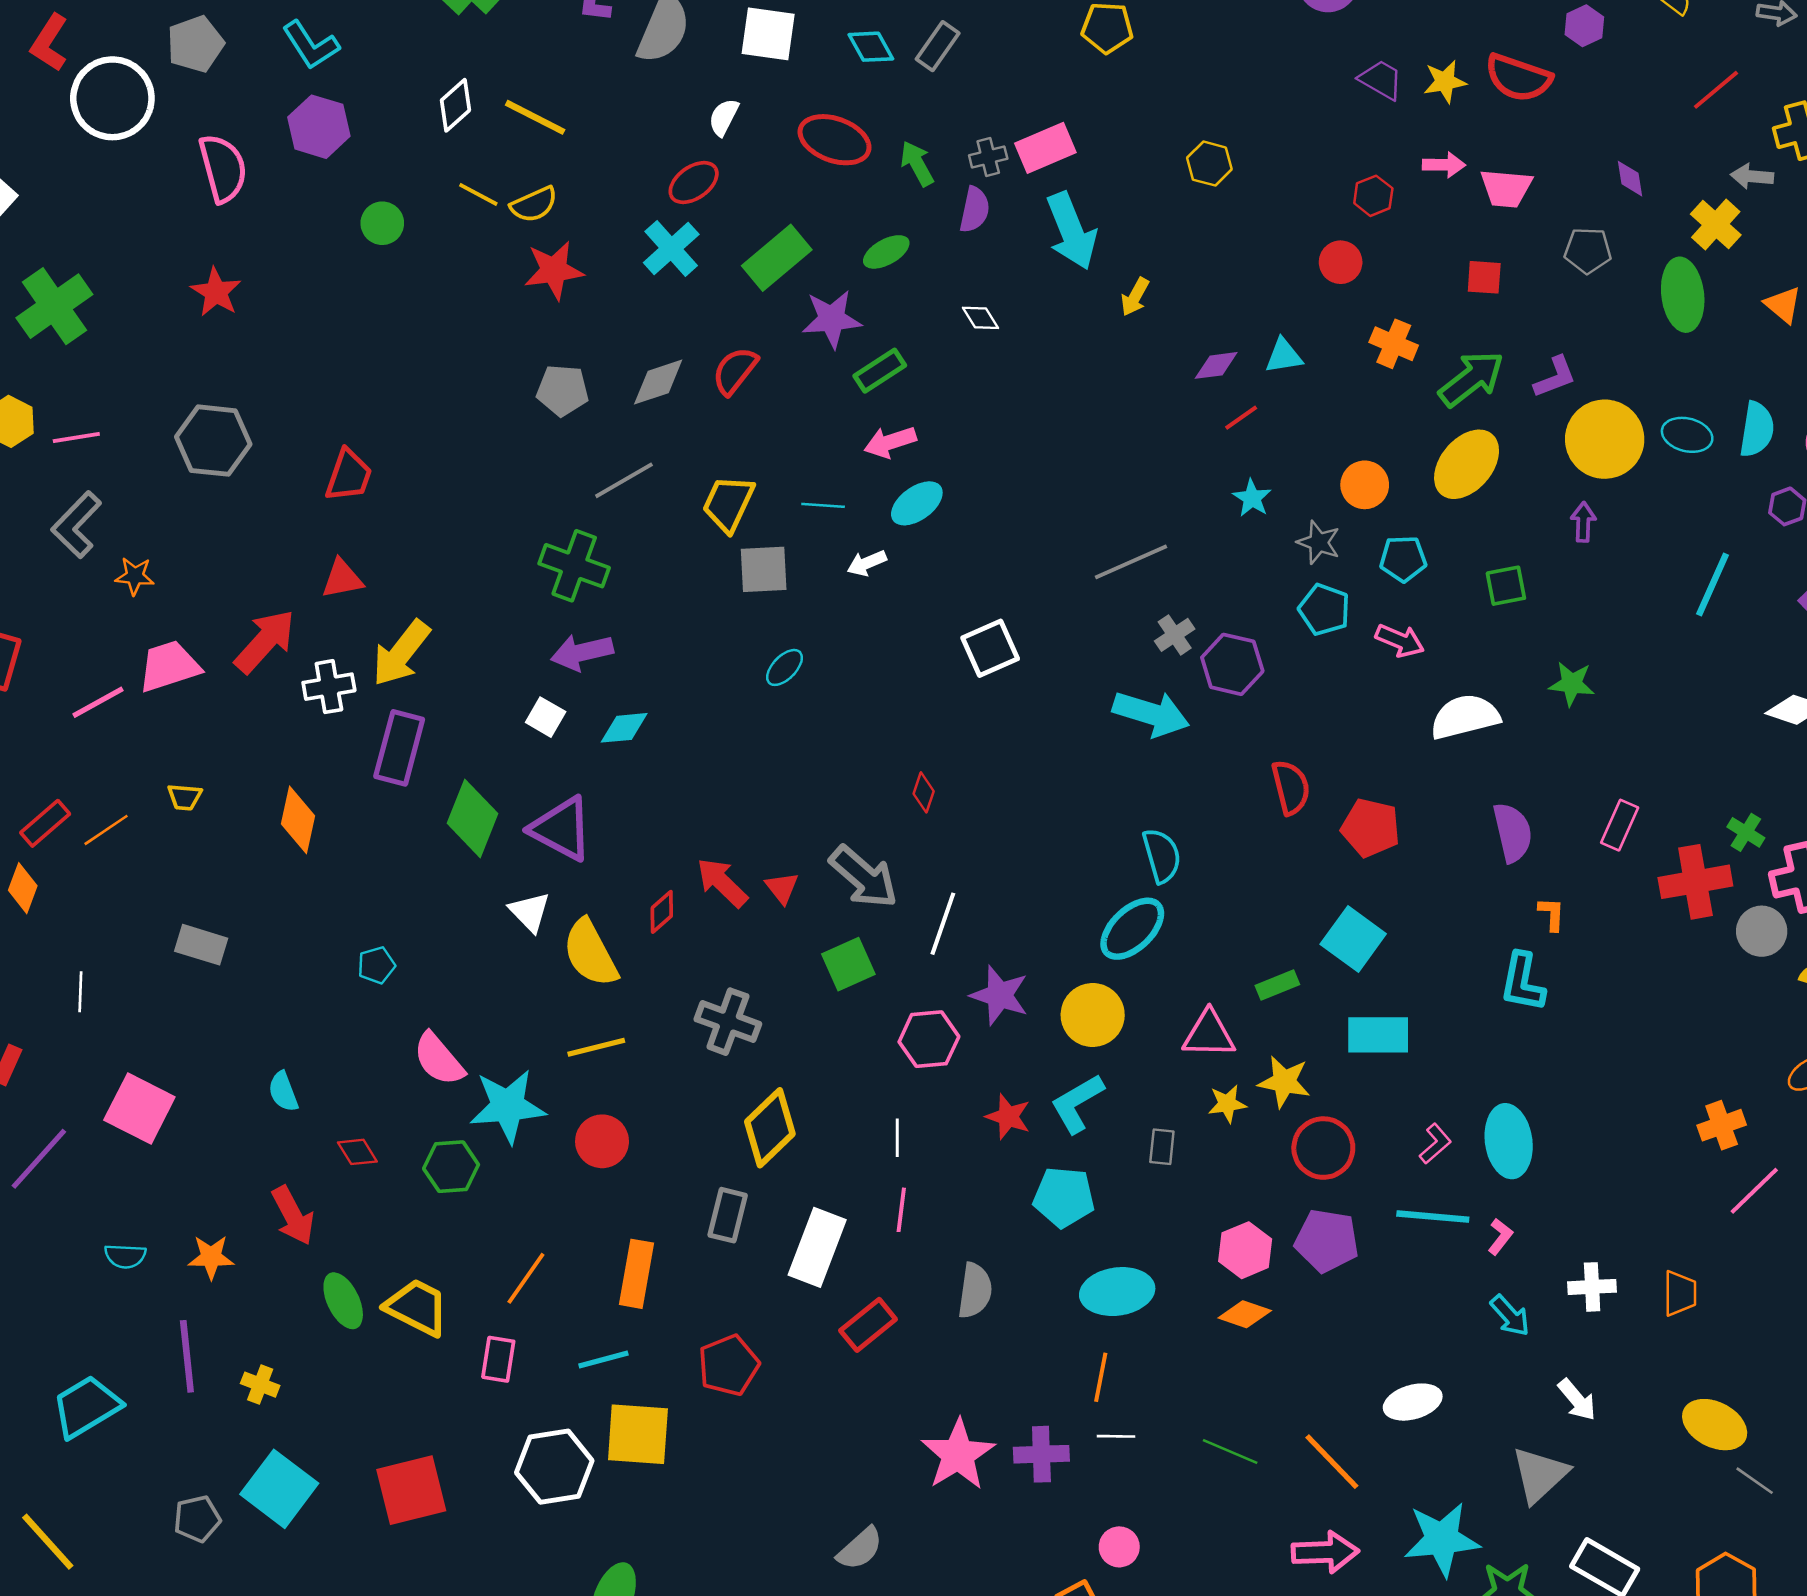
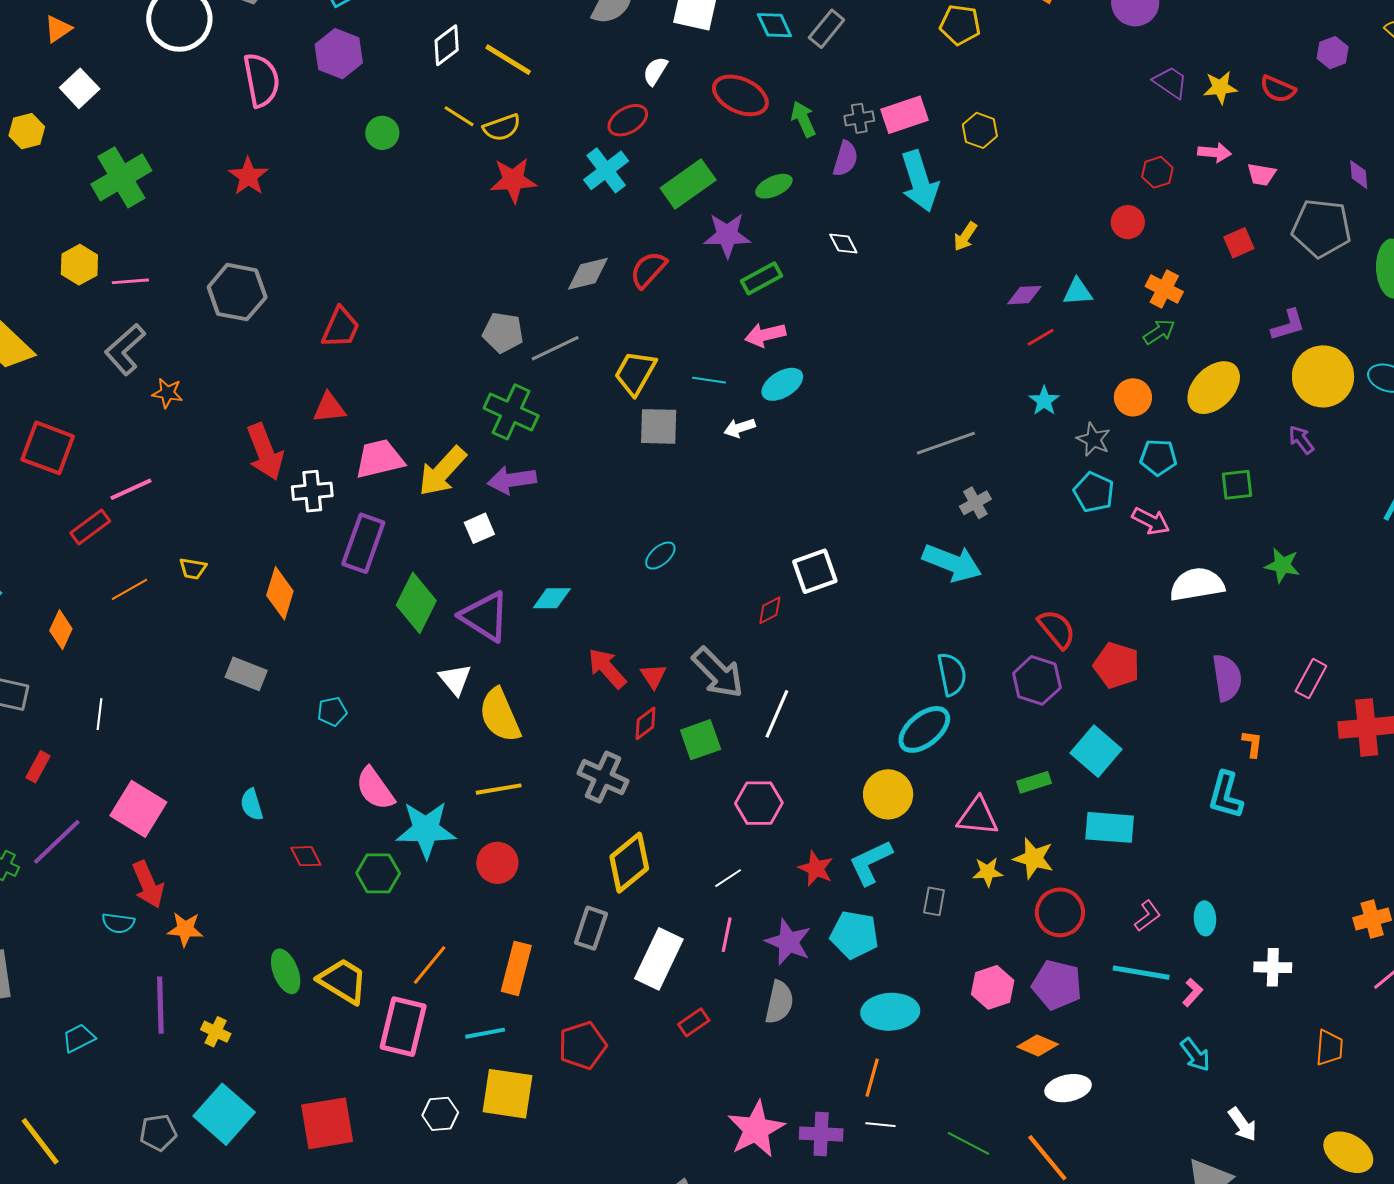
red semicircle: (1518, 78) -> (1278, 89), size x0.7
yellow hexagon: (1209, 164) -> (980, 130), moved
pink trapezoid: (1506, 188) -> (1261, 175), size x0.7
gray pentagon: (1588, 250) -> (1321, 228), size x1.6
red square: (1484, 277) -> (1239, 243), turned -32
green arrow: (1471, 379) -> (1159, 332), moved, size x0.6
gray pentagon: (563, 390) -> (503, 333), moved
purple arrow: (1583, 522) -> (1301, 440), turned -44
red arrow: (265, 641) -> (265, 452), turned 112
white square: (990, 648) -> (815, 571), moved
yellow arrow: (401, 653) -> (442, 471), moved
purple hexagon: (1232, 664) -> (1037, 680), moved
pink trapezoid: (169, 666) -> (379, 459), moved
cyan ellipse: (785, 667) -> (660, 556), moved
white square: (546, 717) -> (479, 528), turned 32
cyan diamond: (624, 728) -> (552, 598), moved
red semicircle: (1291, 787) -> (1057, 629), turned -30
red diamond: (924, 792) -> (770, 610), turned 40
red rectangle: (45, 823) -> (90, 527), moved
red diamond: (662, 912) -> (645, 723), moved
gray rectangle: (201, 945) -> (246, 674), moved
purple star: (999, 995) -> (788, 942), moved
white line: (897, 1138) -> (728, 878), turned 52
cyan ellipse: (1509, 1141) -> (1205, 918), size x0.6
red arrow: (293, 1216) -> (148, 884), moved
white cross: (1592, 1287) -> (1273, 967), moved
orange diamond: (1245, 1314) -> (1038, 1046), moved
red rectangle: (868, 1325) -> (694, 1022), size x0.7
pink rectangle: (498, 1359) -> (403, 1027), size x1.6
white ellipse: (1413, 1402) -> (1068, 1088), moved
cyan trapezoid: (86, 1407) -> (79, 1038), size x0.6
white hexagon: (554, 1467) -> (440, 1114), size x0.6

